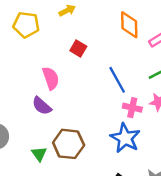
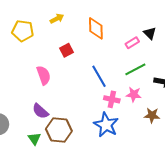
orange diamond: (129, 25) -> (96, 28), moved
red square: (78, 48) -> (66, 50), turned 32
purple semicircle: (42, 106) -> (40, 111), moved

